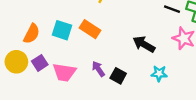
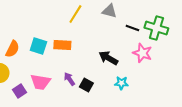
orange rectangle: (90, 29) -> (62, 45), turned -30
purple square: (40, 63) -> (19, 91), moved

